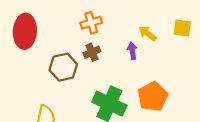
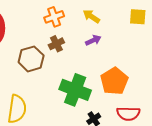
yellow arrow: (148, 33) -> (91, 16), moved
purple arrow: (132, 51) -> (93, 40), turned 77

